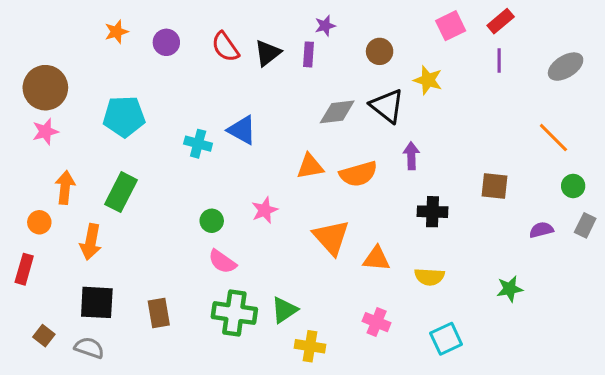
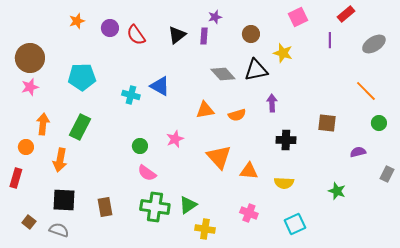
red rectangle: (501, 21) -> (346, 14), moved
red semicircle: (225, 47) -> (136, 35), moved
black triangle: (387, 106) -> (256, 70), turned -50
gray diamond: (337, 112) -> (223, 74), turned 55
orange semicircle: (358, 174) -> (237, 115), size x0.7
gray rectangle: (585, 225) -> (387, 174), moved
green star: (510, 289) -> (337, 191), turned 30

